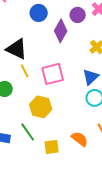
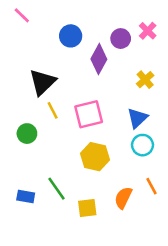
black triangle: (17, 49) -> (42, 82), turned 50
yellow hexagon: (41, 107) -> (95, 157), moved
orange semicircle: (80, 139) -> (123, 198), turned -102

